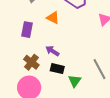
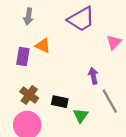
orange triangle: (53, 18) -> (43, 46), moved
purple arrow: (52, 51) -> (93, 76), moved, turned 48

